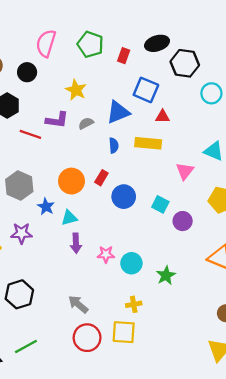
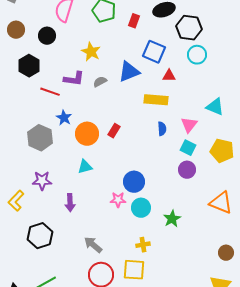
cyan circle: (211, 93) -> (197, 55), moved
blue semicircle: (114, 146) -> (162, 129), moved
blue circle: (124, 197) -> (134, 182), moved
cyan square: (160, 204) -> (188, 148), moved
blue star: (46, 207) -> (64, 118), moved
purple arrow: (76, 243) -> (70, 203), moved

